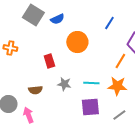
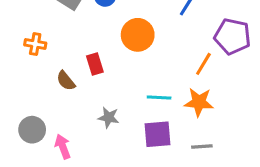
gray star: (64, 84) -> (109, 117), moved
brown semicircle: (35, 90) -> (66, 81), moved, turned 56
gray line: (119, 115) -> (202, 147), turned 32

